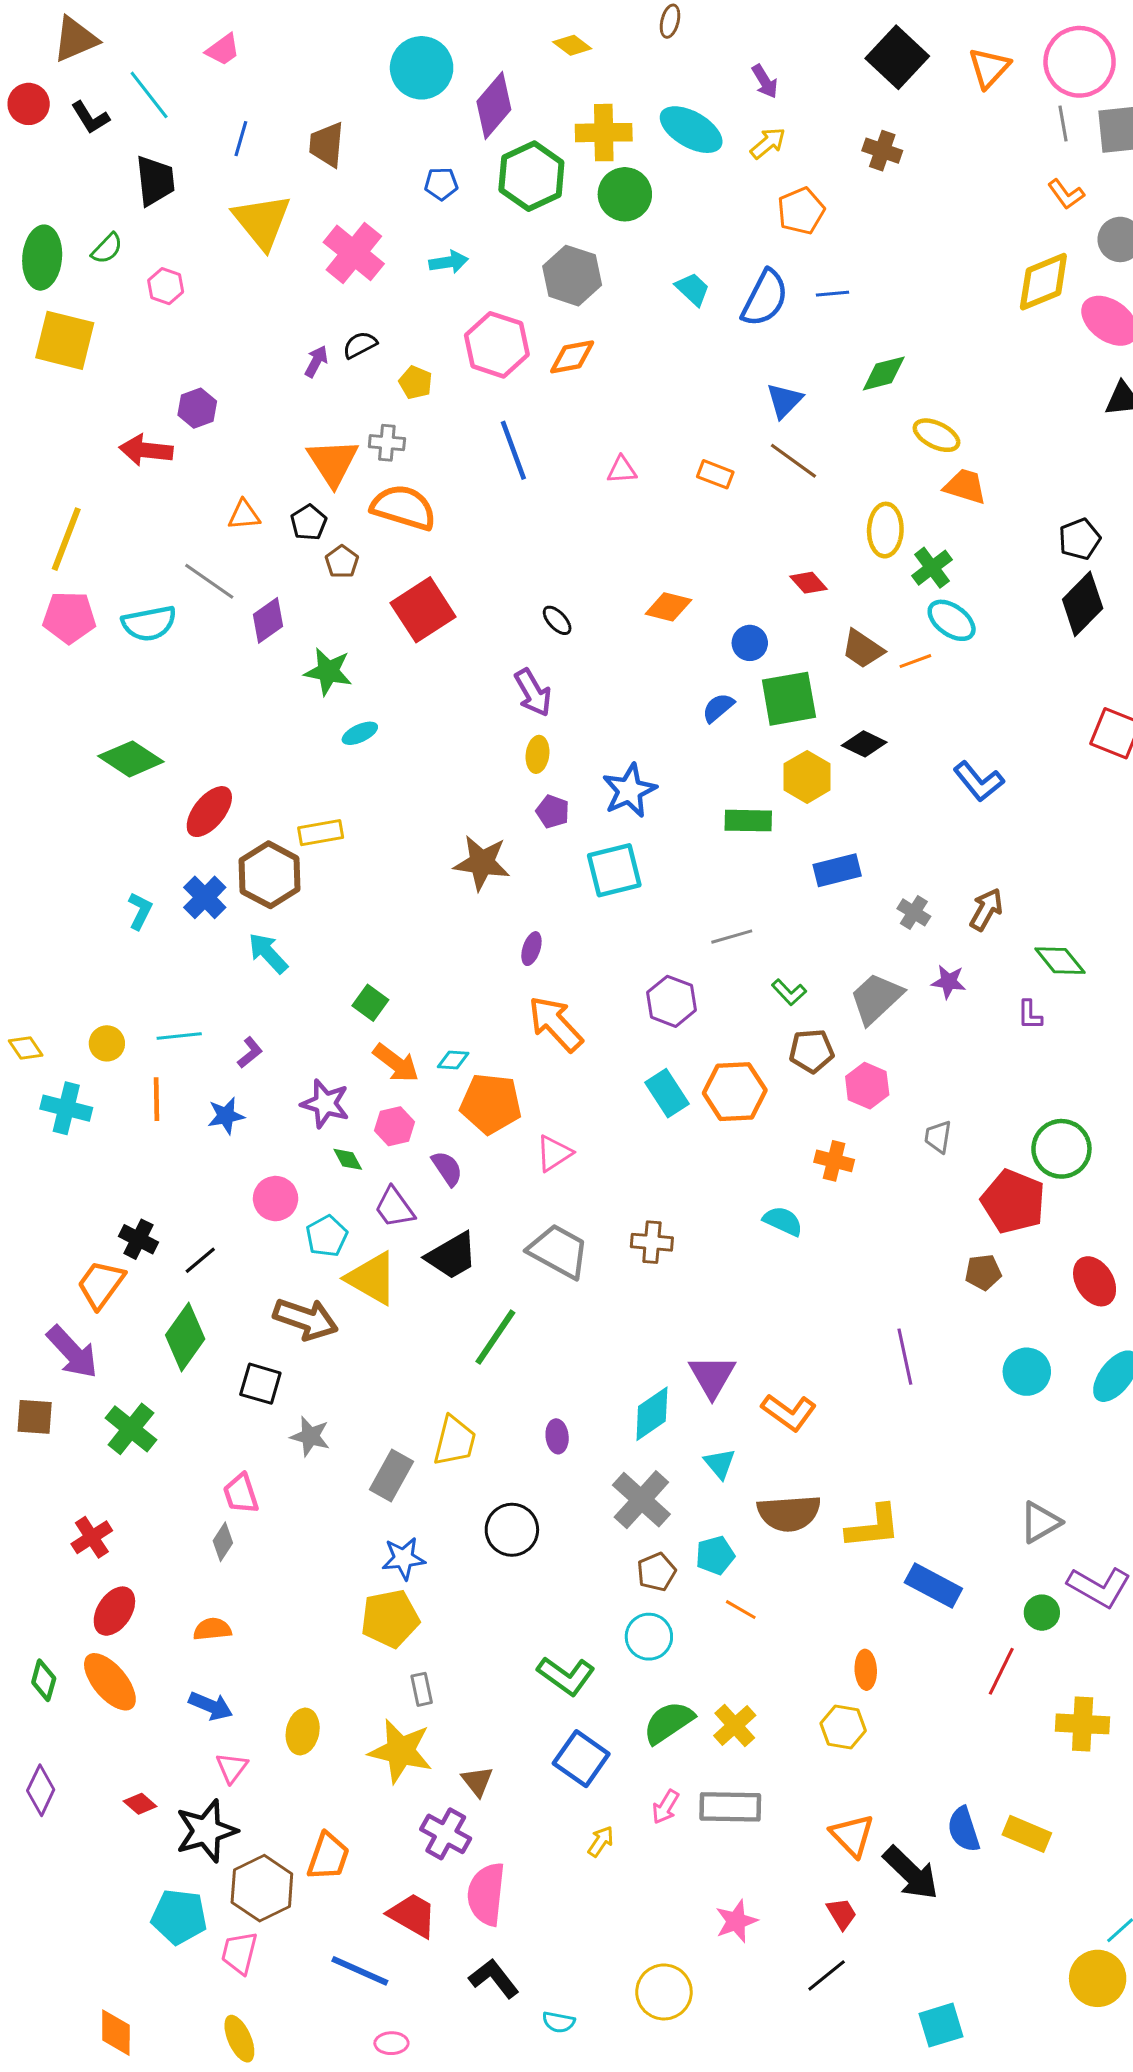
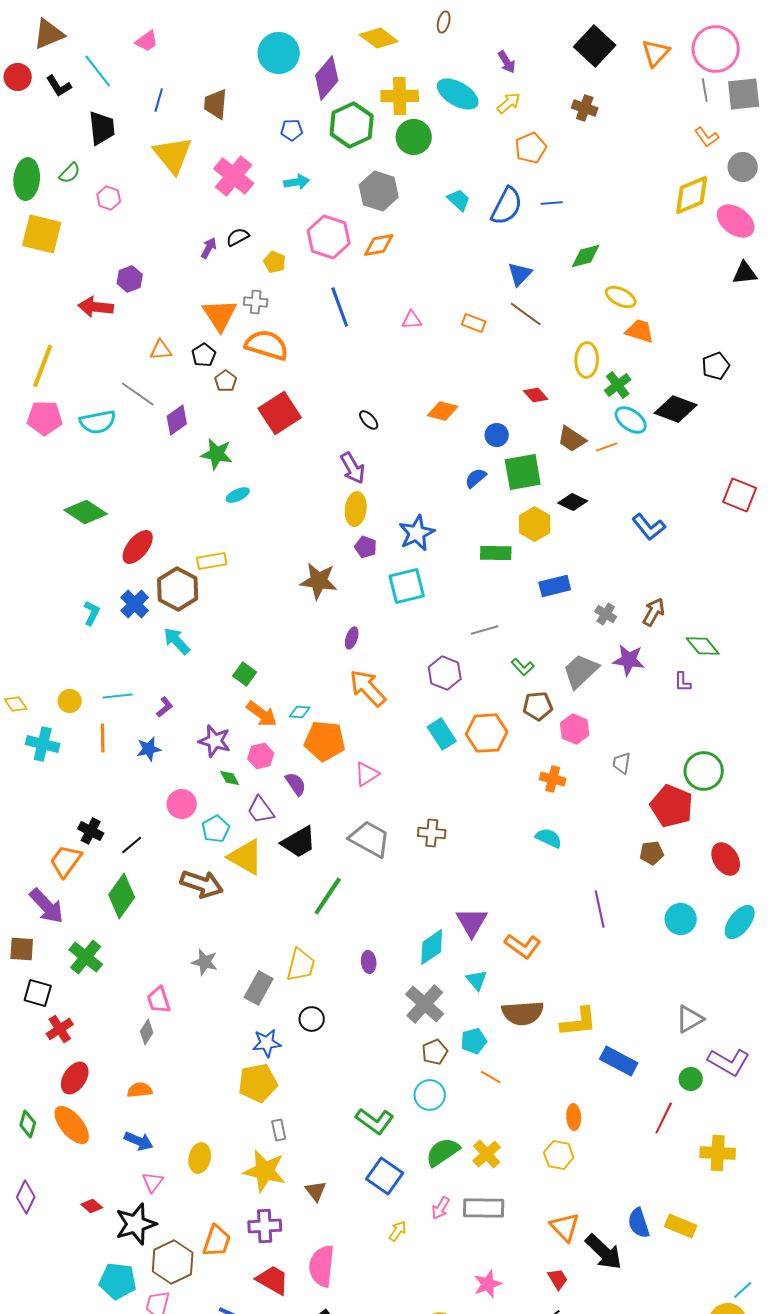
yellow diamond: (572, 45) -> (379, 38), size x1.5
black diamond: (1083, 604) -> (676, 409), moved, turned 66
yellow ellipse: (538, 754) -> (356, 509), size x1.4
purple star: (949, 982) -> (629, 660), size x1.4
cyan semicircle: (783, 1221) -> (549, 838), moved
black square: (260, 1384) -> (38, 993), moved
black circle: (512, 1530) -> (312, 1019), moved, size x0.7
purple cross: (446, 1834) -> (265, 1226), moved, turned -32

